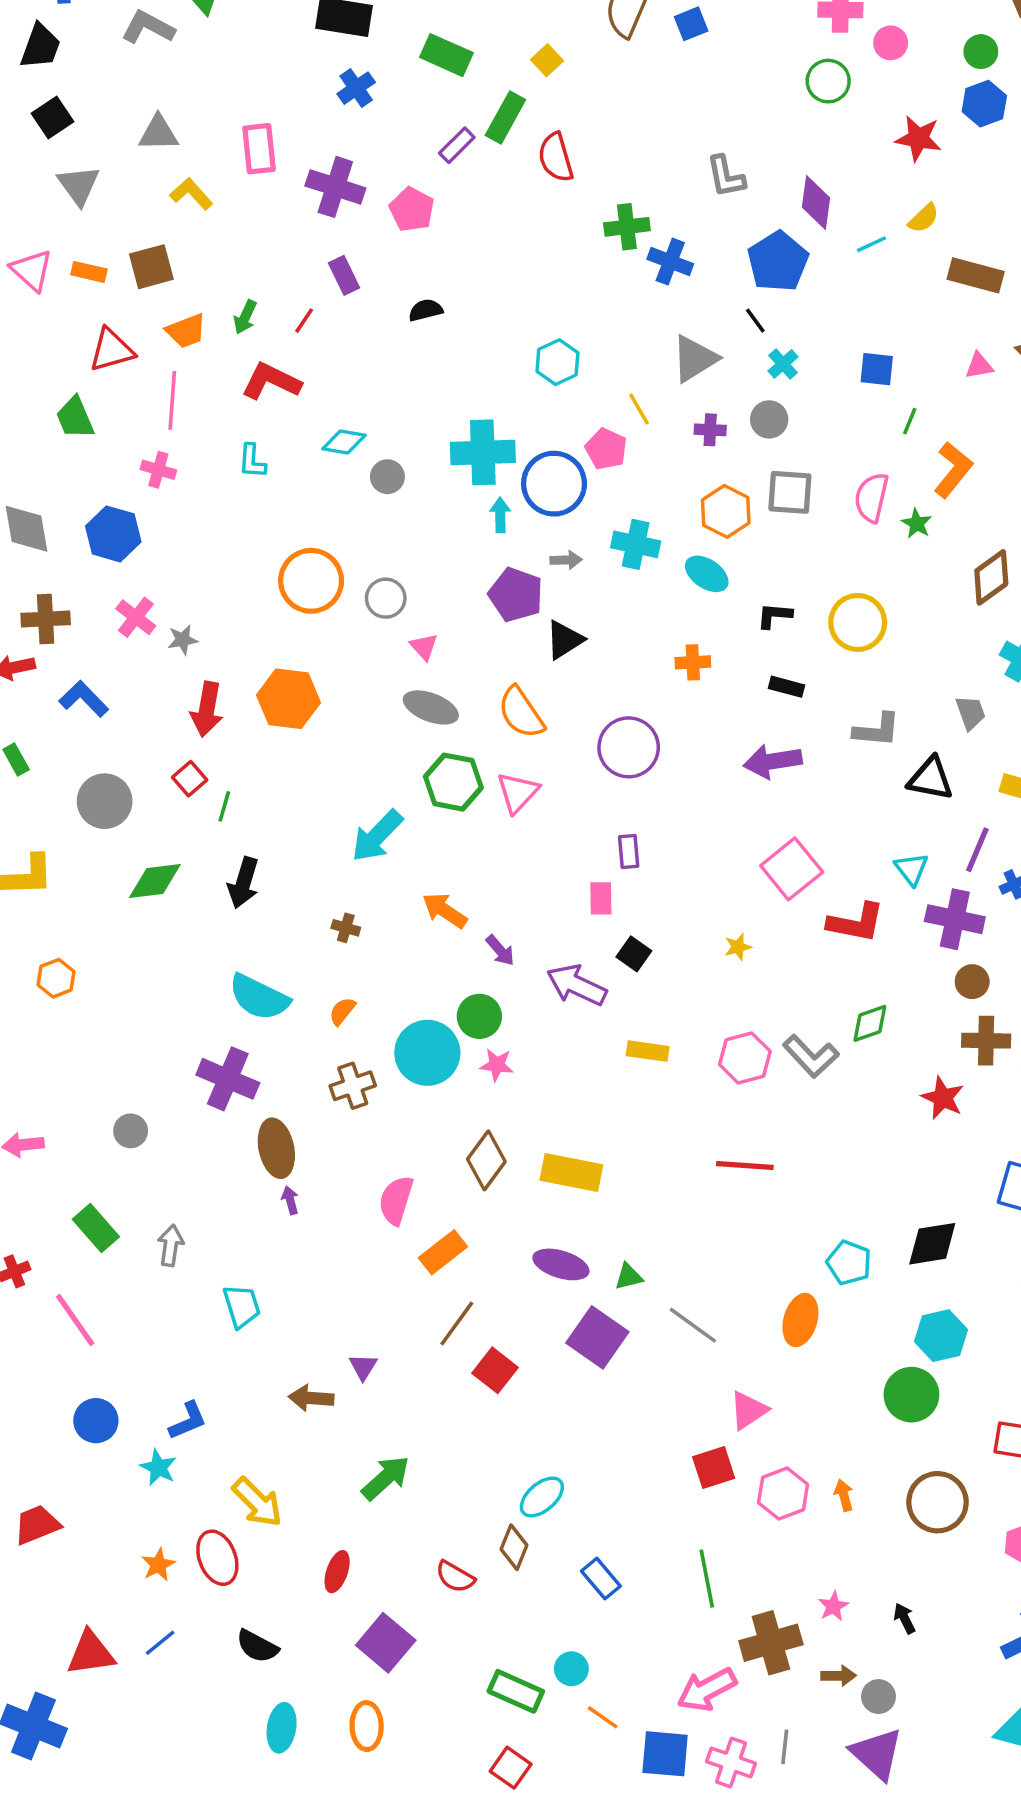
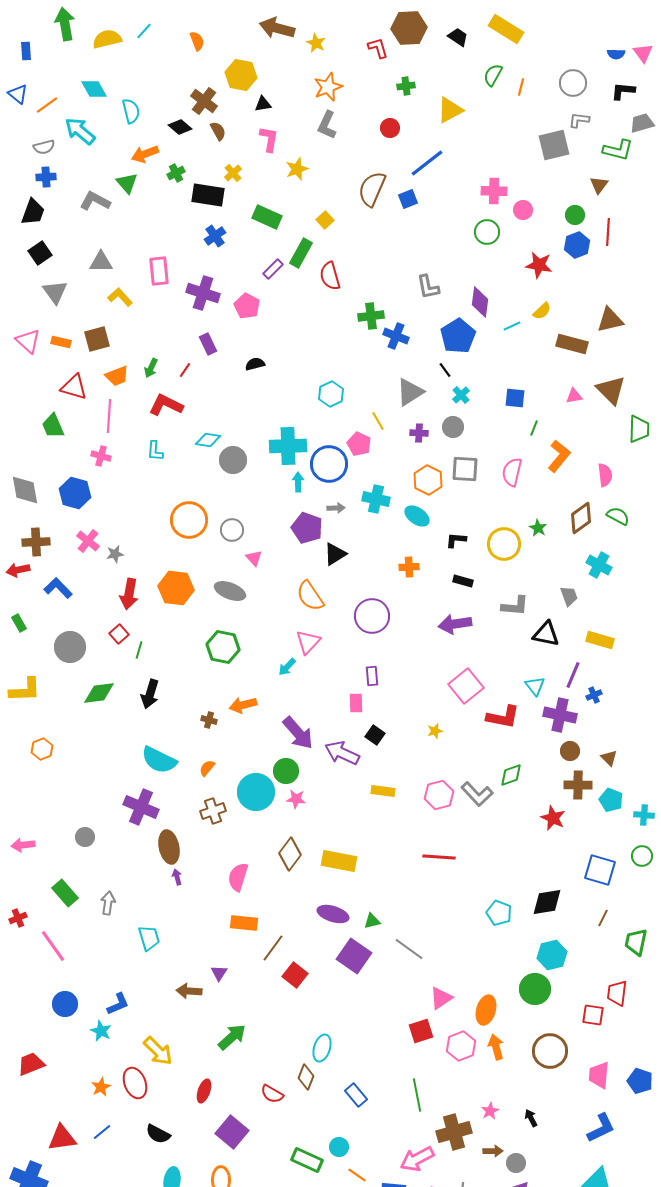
red triangle: (112, 350) -> (74, 387), turned 32
gray circle: (387, 477) -> (233, 460), size x1.4
green star: (917, 524) -> (538, 528), moved
gray ellipse: (431, 707) -> (230, 591), moved
green hexagon: (453, 782) -> (223, 647), moved
cyan arrow: (377, 836) -> (287, 667), moved, size x0.6
orange arrow: (445, 910) -> (243, 705), moved, turned -48
purple arrow: (500, 950) -> (298, 733), size x1.8
orange rectangle: (443, 1252) -> (244, 923), moved, turned 44
orange ellipse: (800, 1320) -> (486, 1010), moved
orange arrow: (844, 1495) -> (496, 1047), size x1.4
cyan ellipse: (542, 1497) -> (322, 1048), turned -32

